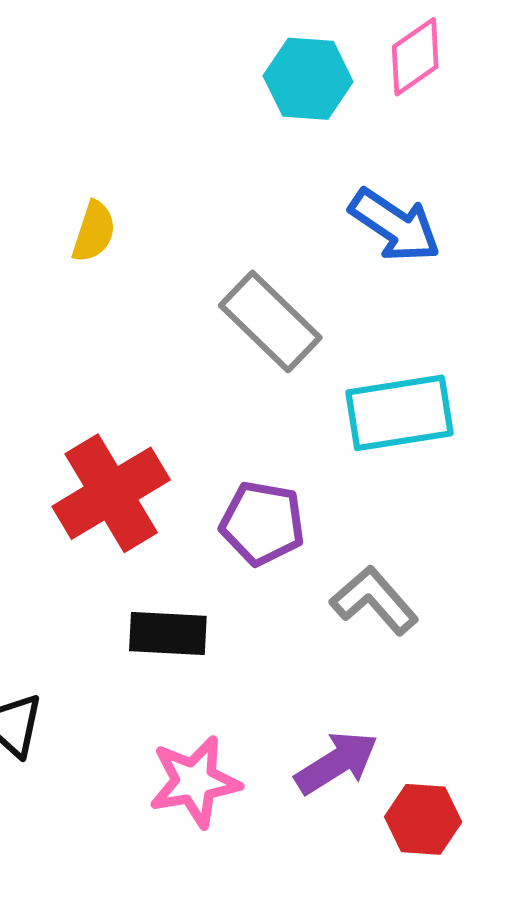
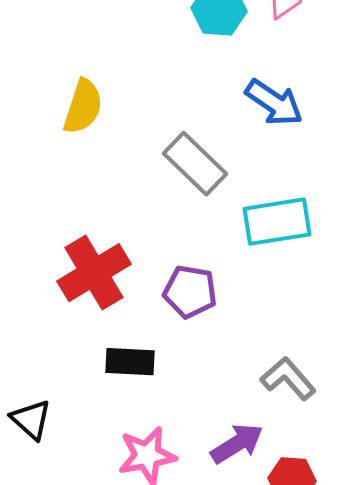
yellow semicircle: (94, 232) -> (83, 107), size x1.4
gray L-shape: (374, 600) -> (288, 379), moved

